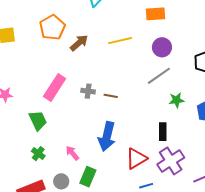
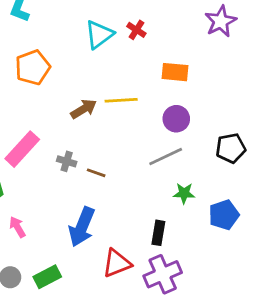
brown arrow: (79, 43) -> (84, 109), moved
pink arrow: (72, 153) -> (17, 227), moved
green rectangle: (88, 177) -> (47, 277), turned 30

